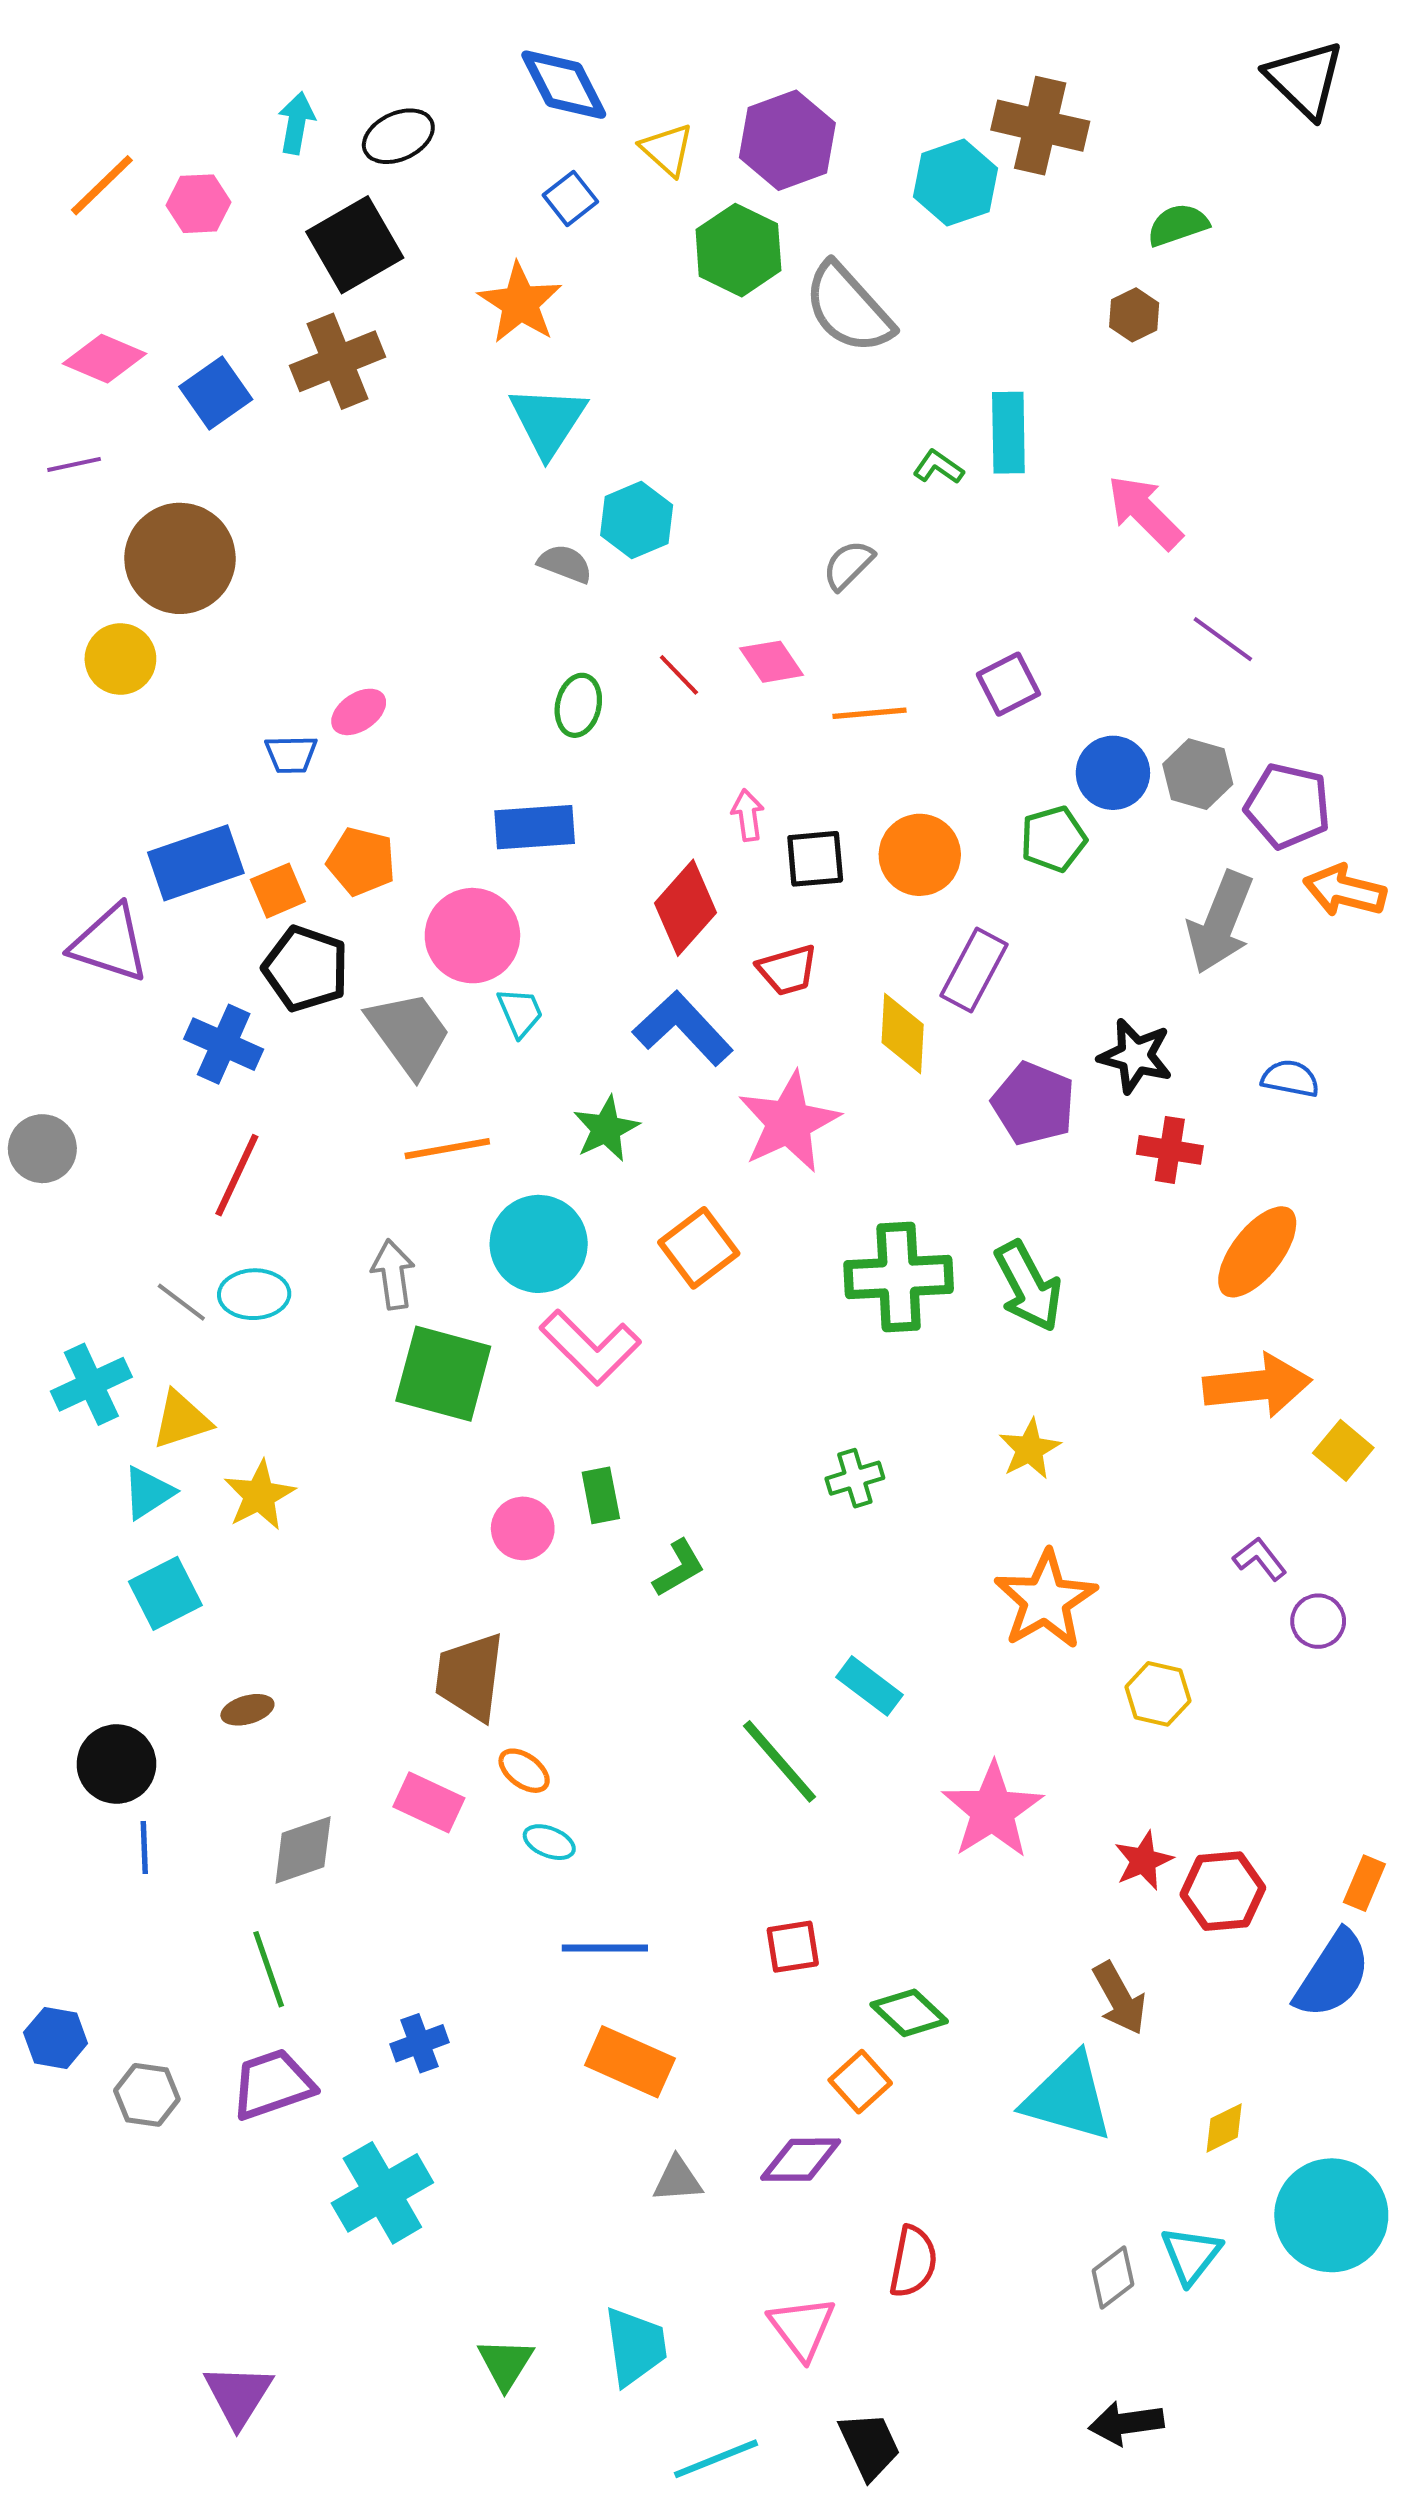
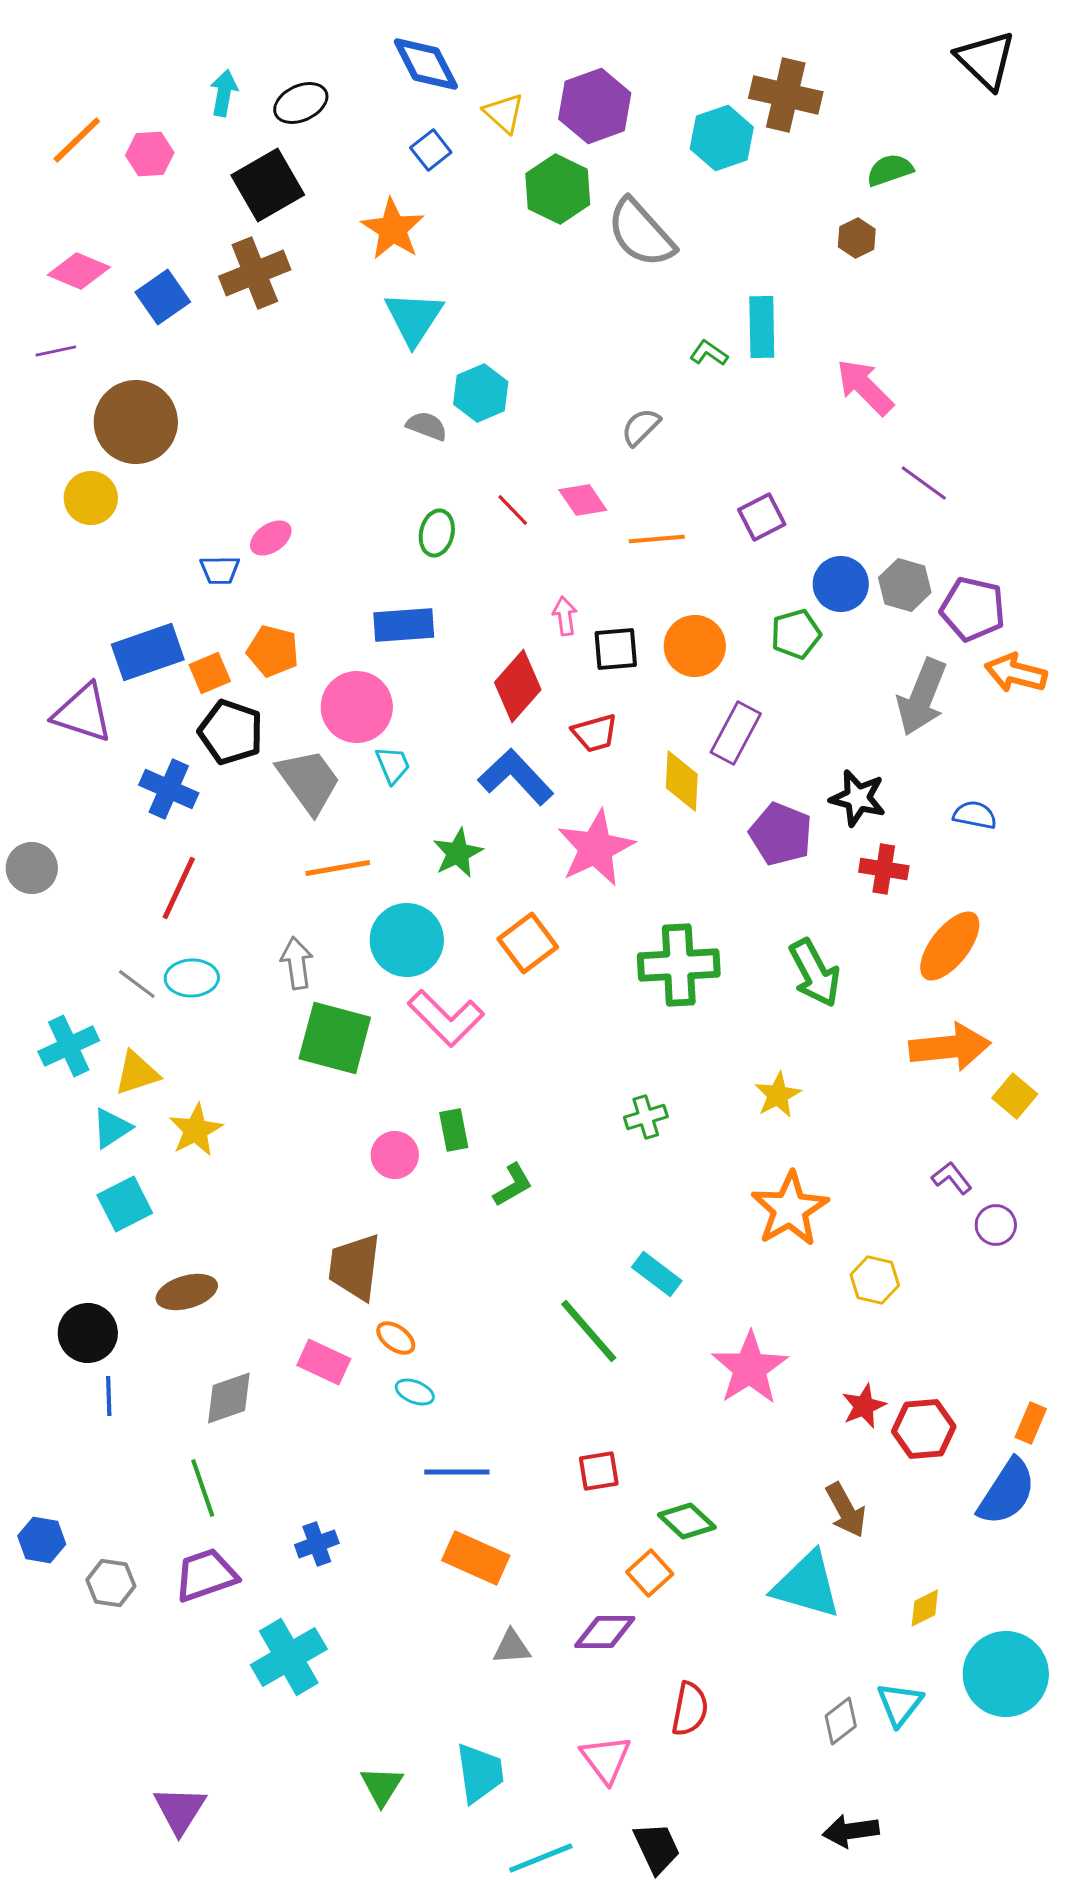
green arrow: (1028, 1286) -> (815, 973), moved
brown ellipse: (247, 1710) -> (187, 1292), size x1.5

